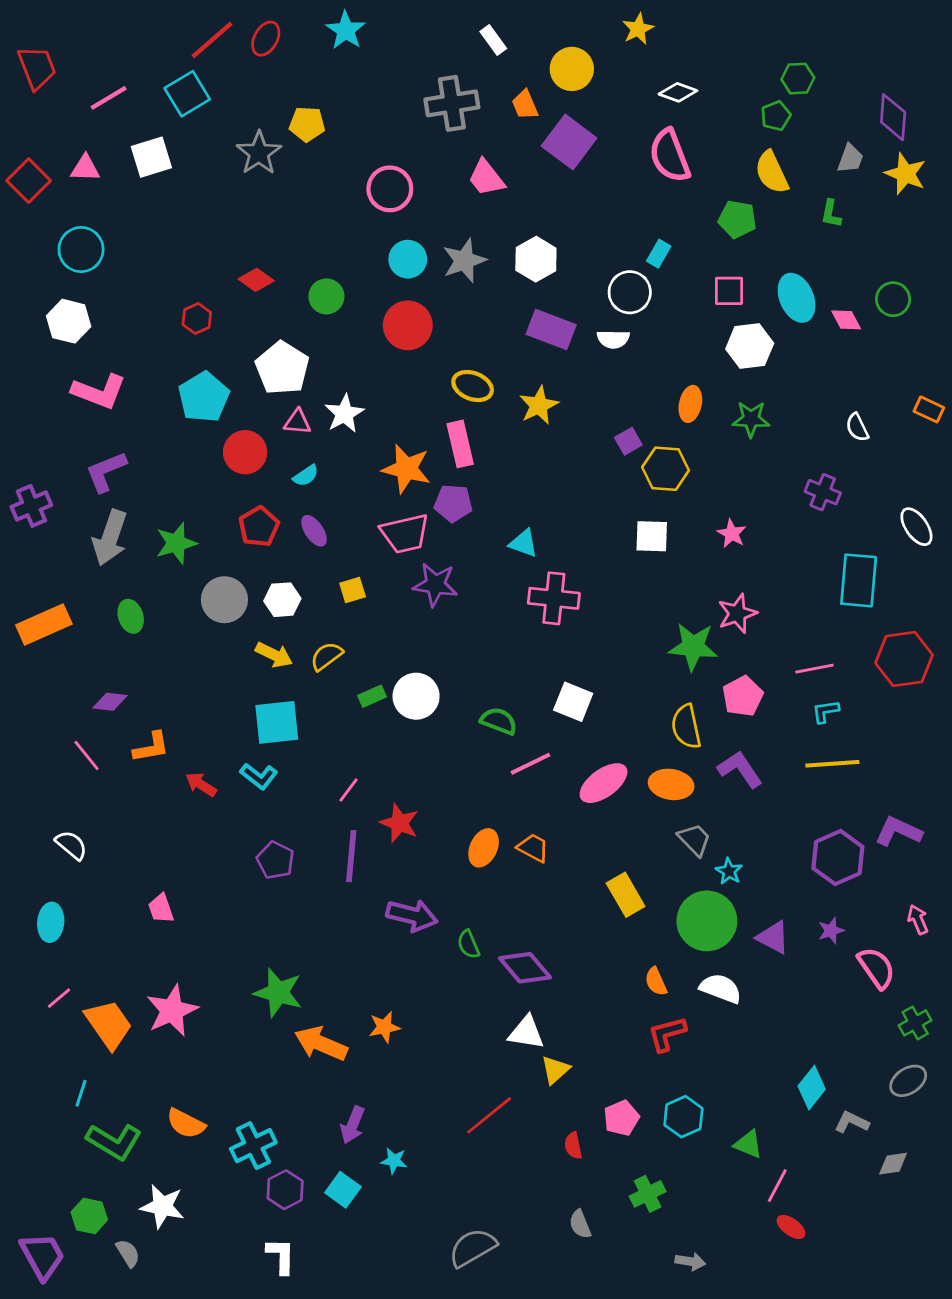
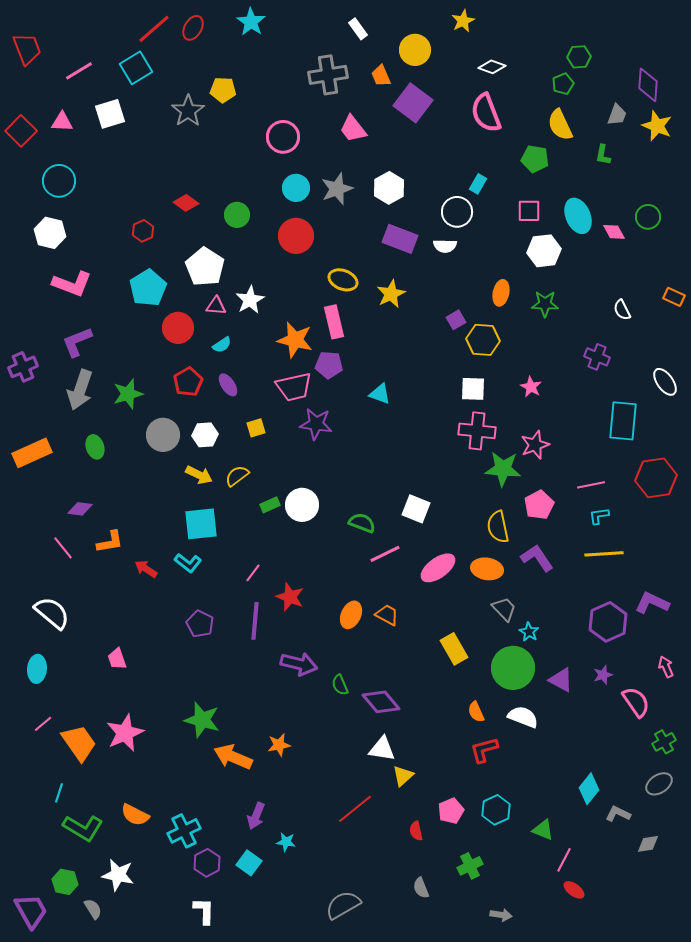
pink cross: (554, 598) -> (477, 431), moved
white semicircle: (71, 845) -> (52, 613), size x1.5

